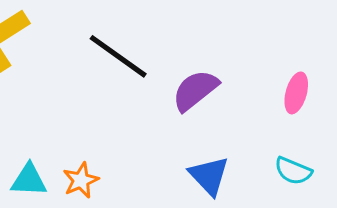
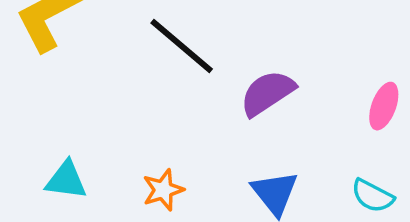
orange star: (81, 180) -> (163, 190), moved

